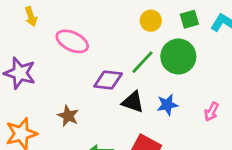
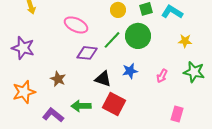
pink ellipse: (72, 41) -> (76, 25), moved
black triangle: (133, 102) -> (103, 79), moved

